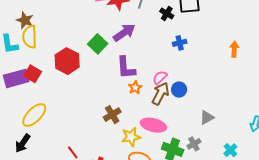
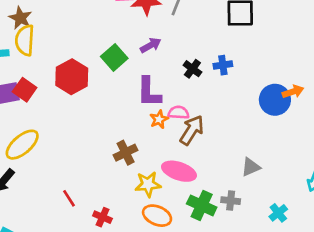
black cross: (167, 14) -> (192, 69), moved
purple arrow: (124, 33) -> (151, 45), size x0.7
orange arrow: (234, 49) -> (293, 92), moved, turned 63
pink semicircle: (160, 77) -> (178, 113), moved, turned 42
blue circle: (179, 90) -> (275, 100), moved, size x1.5
gray cross: (194, 144) -> (231, 201), turned 32

